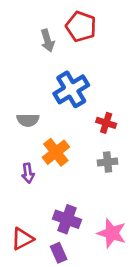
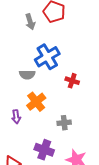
gray semicircle: (28, 120) -> (27, 75), moved
gray cross: (108, 162) -> (64, 123), moved

